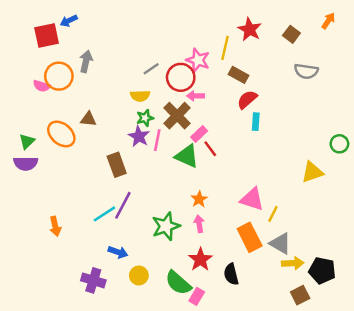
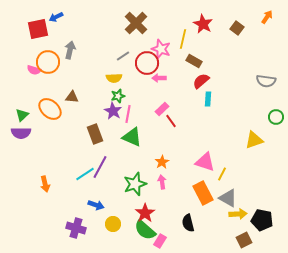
gray semicircle: (306, 71) -> (266, 81), moved
brown cross: (177, 116) -> (136, 23), moved
green triangle: (187, 156) -> (132, 137), moved
red star: (200, 259) -> (145, 213), moved

